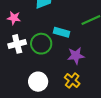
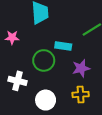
white cross: (17, 44) -> (18, 81), moved, turned 36
yellow cross: (72, 81) -> (81, 94), turned -35

